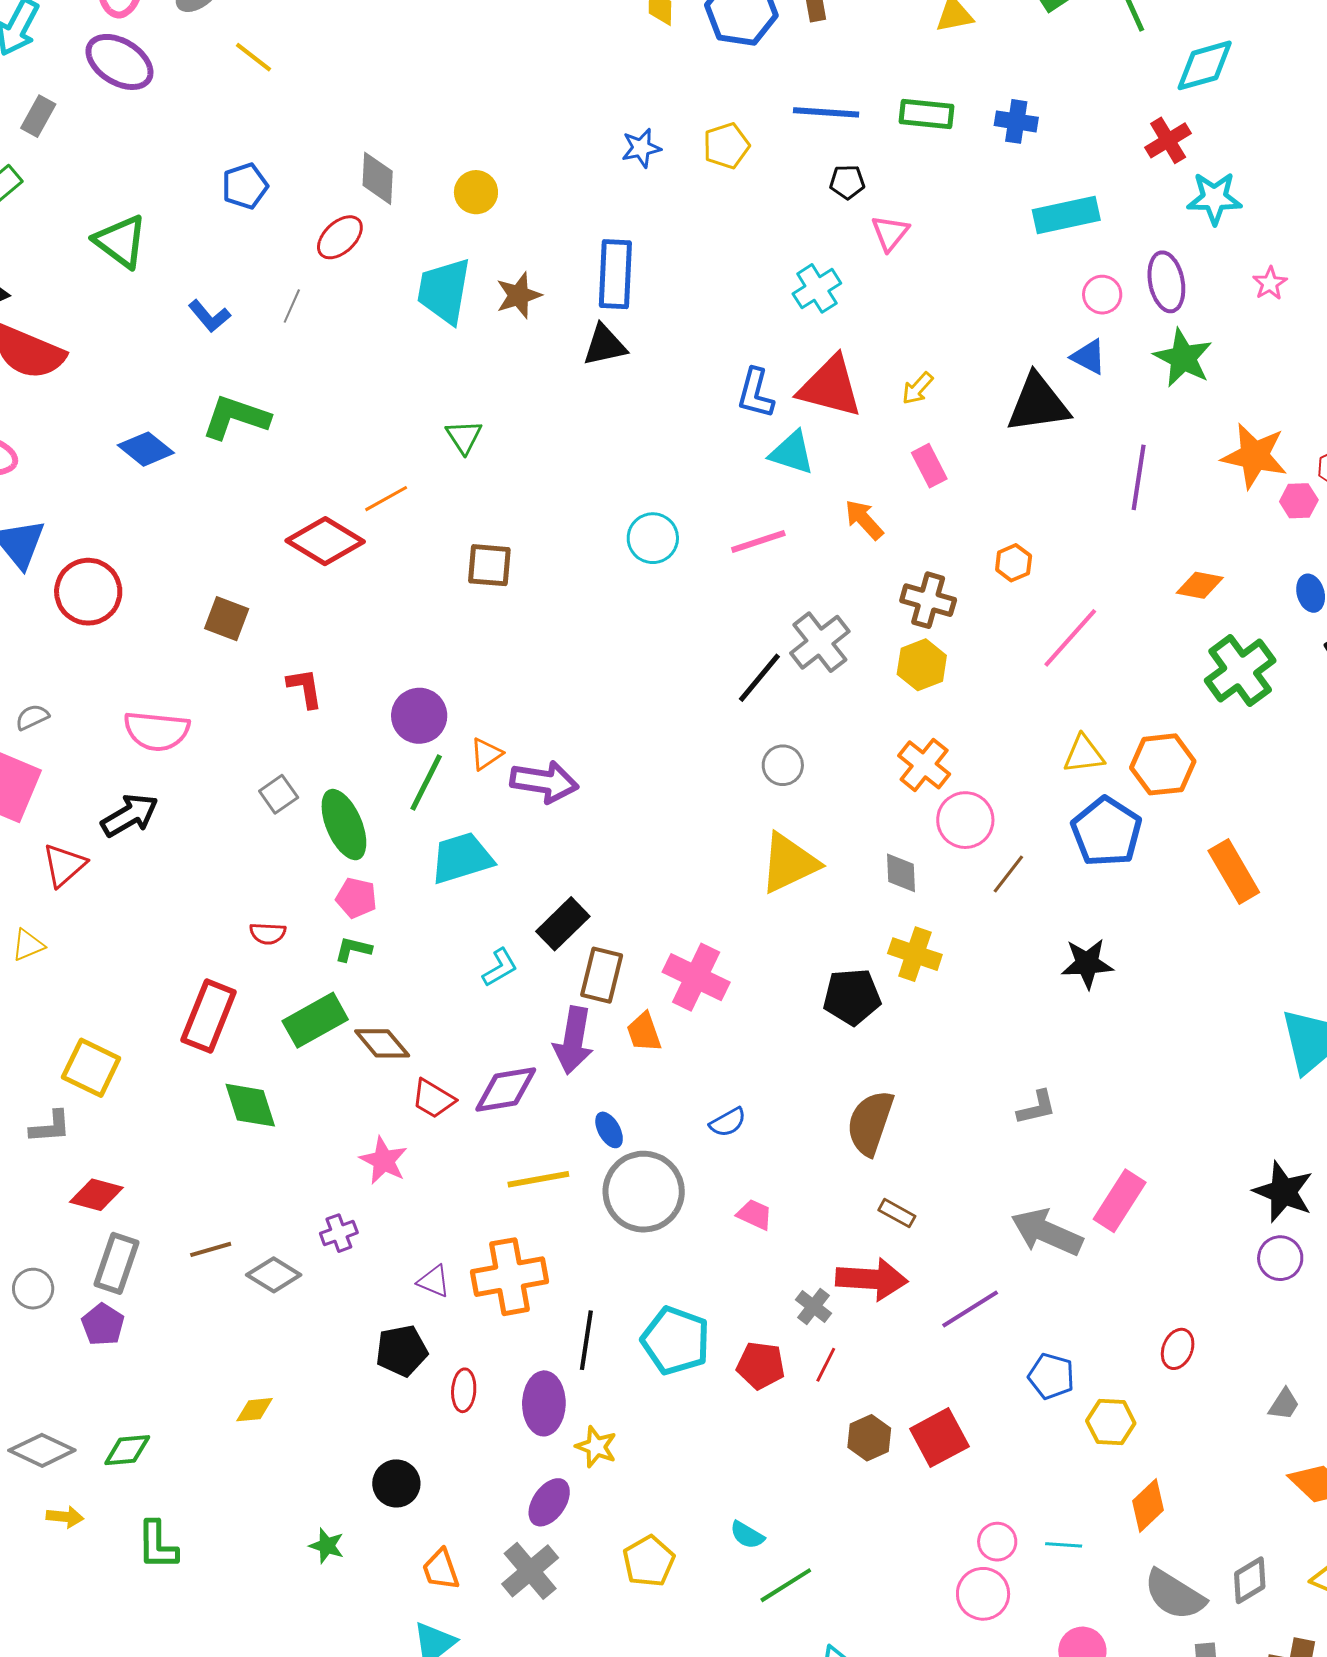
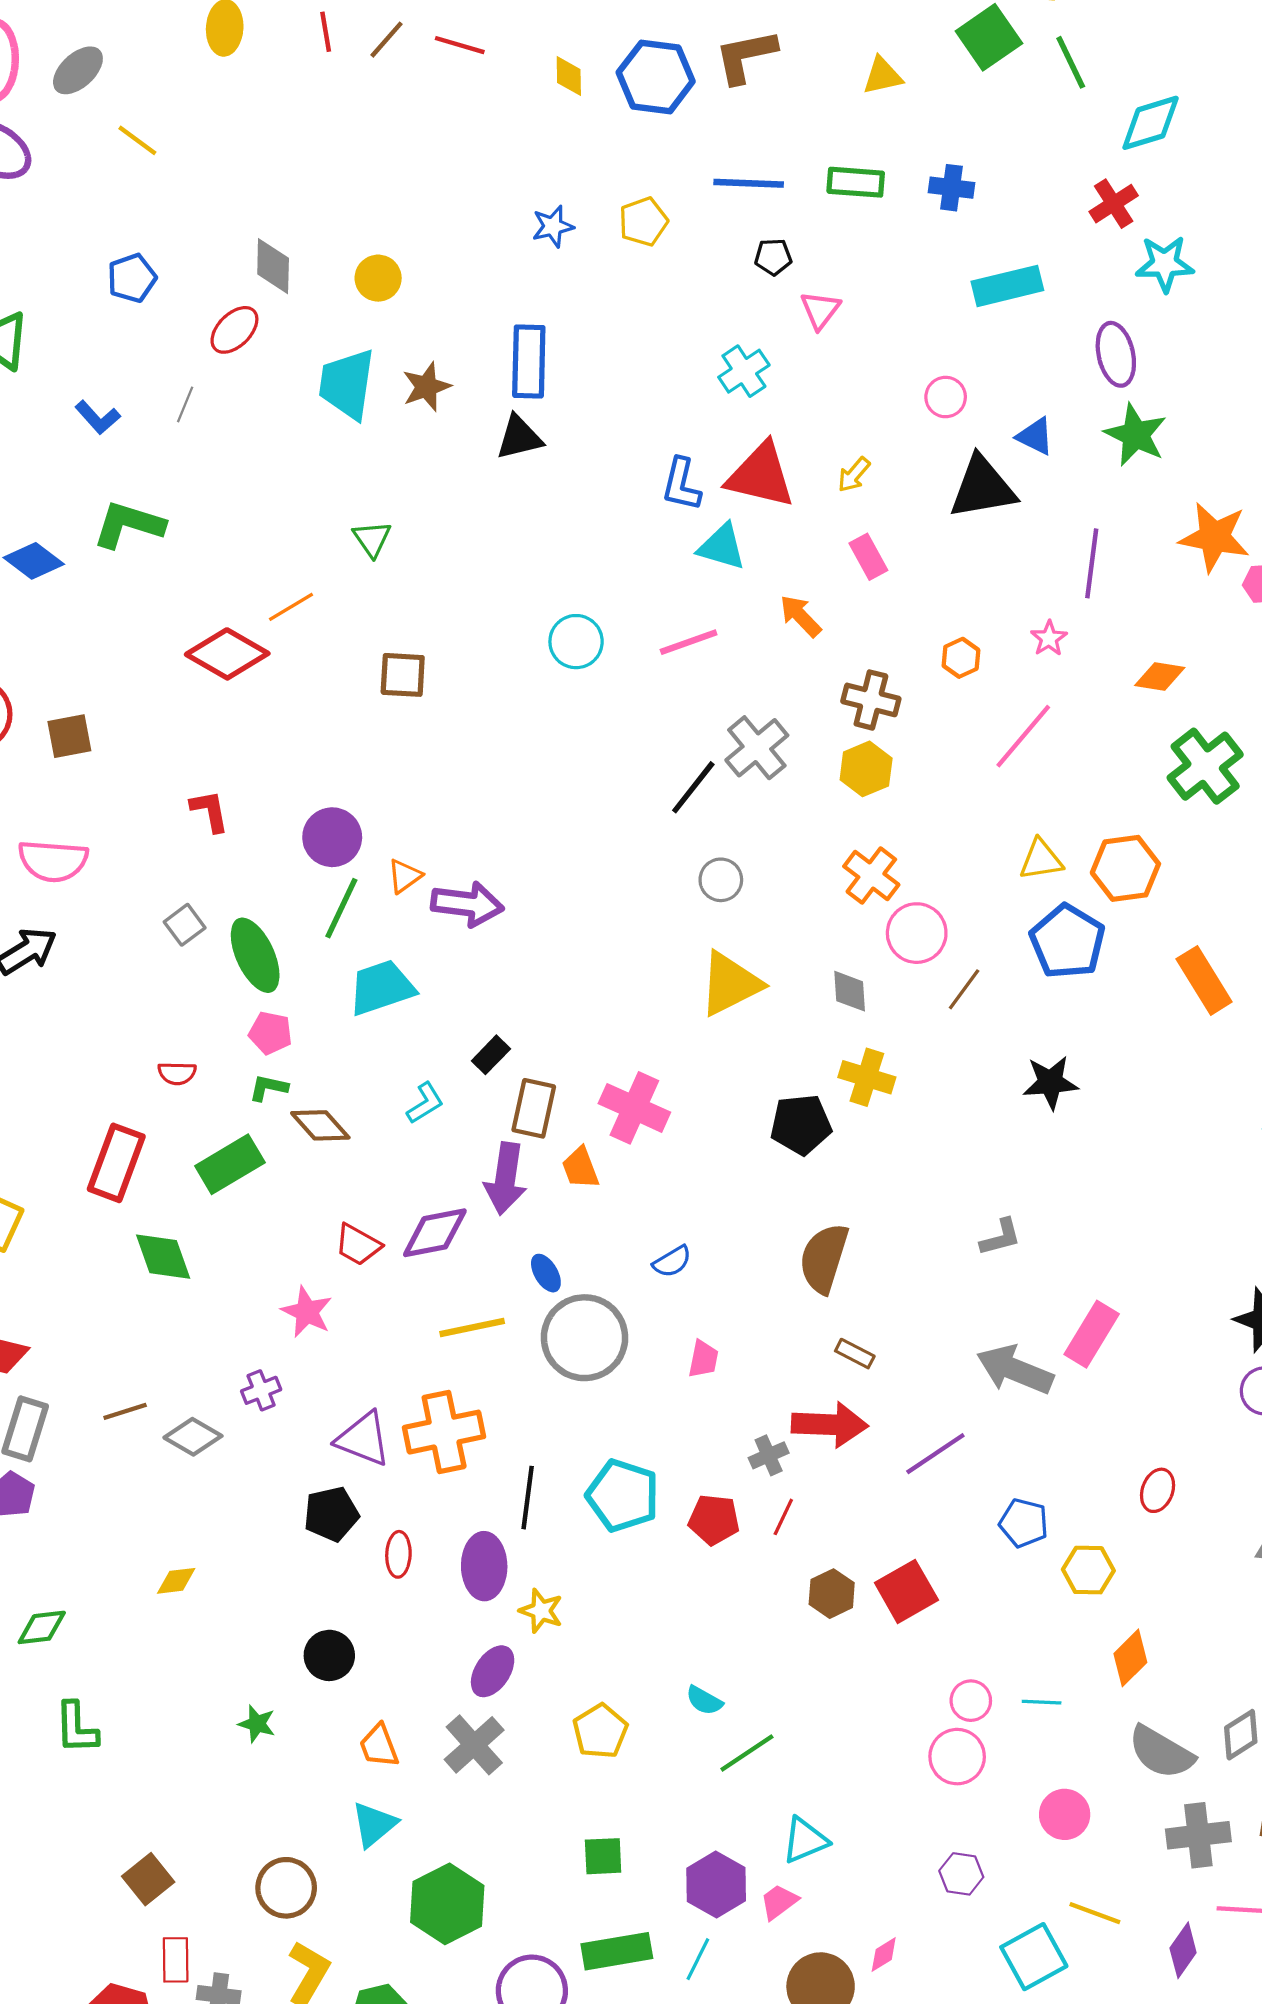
pink star: (1270, 283) -> (1049, 638), moved
pink circle: (1102, 295) -> (946, 397), moved
brown square: (227, 619) -> (69, 736), moved, turned -30
black rectangle: (563, 924) -> (491, 1055), size x0.7
brown diamond: (382, 1043) -> (320, 1125), moved
pink trapezoid: (755, 1215) -> (703, 1359), turned 78
purple triangle: (434, 1281) -> (363, 1439), size x1.6
gray cross: (814, 1306) -> (769, 1455), turned 30

